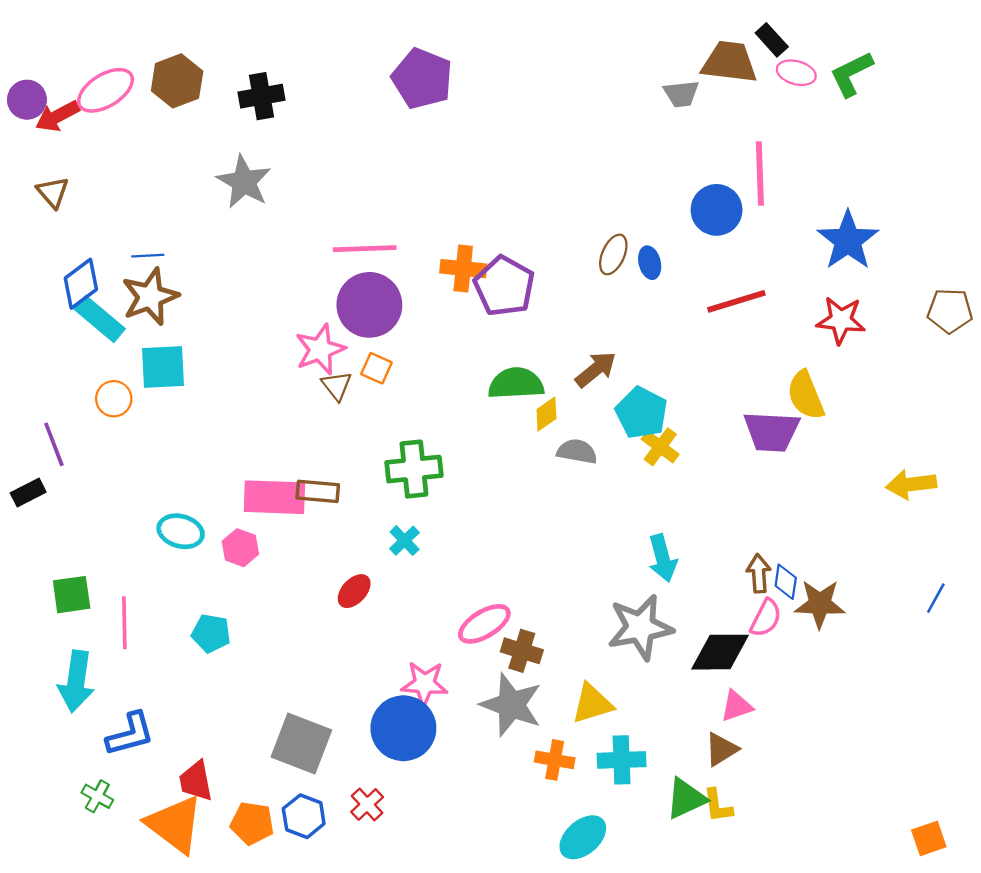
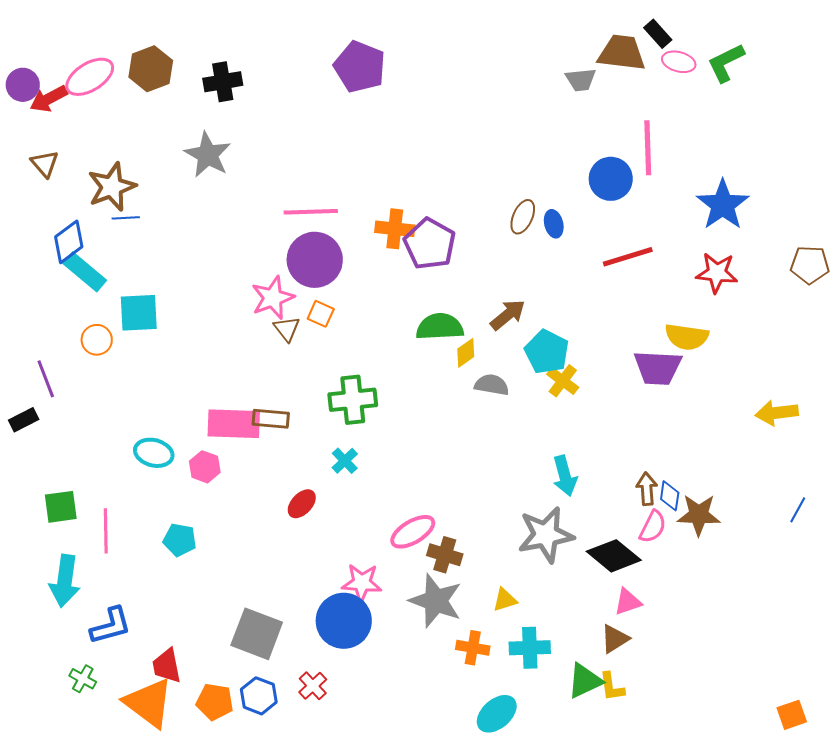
brown star: (150, 297) -> (112, 187), moved
yellow semicircle: (806, 395) -> (687, 337), turned -60
black diamond: (720, 652) -> (614, 556), turned 40
yellow triangle: (592, 704) -> (505, 600), size x0.7

